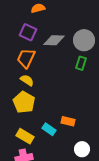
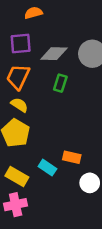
purple square: (28, 32) -> (21, 43), turned -30
green rectangle: (81, 63) -> (60, 83), moved
white circle: (82, 149) -> (90, 183), moved

